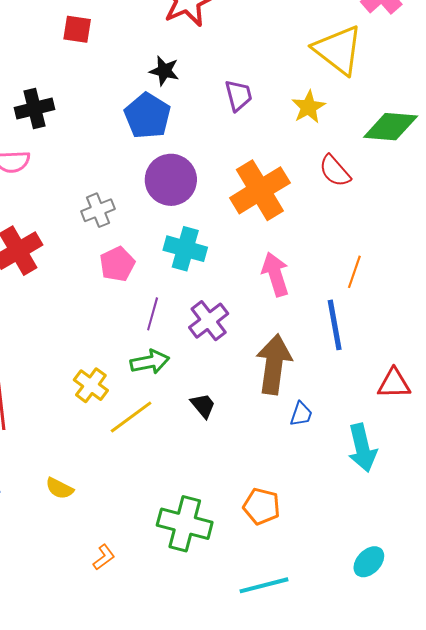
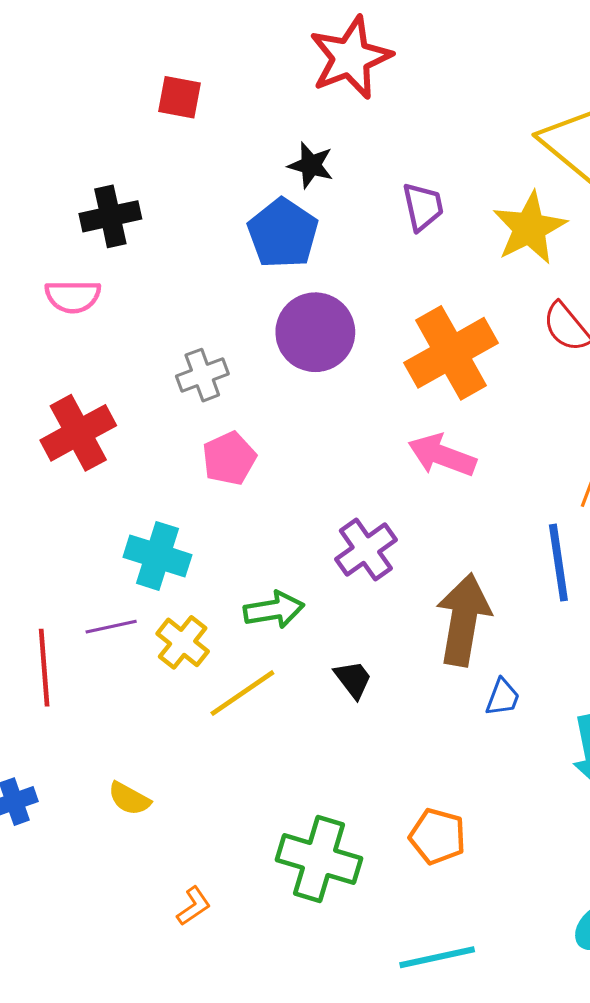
yellow star: (308, 107) -> (530, 228), size x1.4
cyan cross: (185, 249) -> (157, 556), moved
pink arrow: (275, 274) -> (442, 455), moved, turned -54
purple line: (153, 314) -> (111, 627), moved, turned 60

